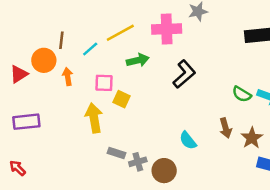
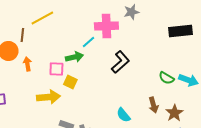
yellow line: (120, 33) -> (42, 18), moved
cyan line: (90, 49) -> (88, 42), moved
green arrow: (138, 60) -> (74, 57), moved
yellow arrow: (94, 118) -> (48, 97), turned 95

